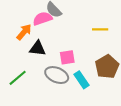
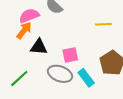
pink semicircle: (42, 19) -> (29, 16), moved

